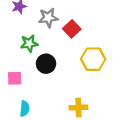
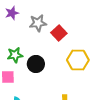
green star: (29, 43) -> (15, 55), moved

